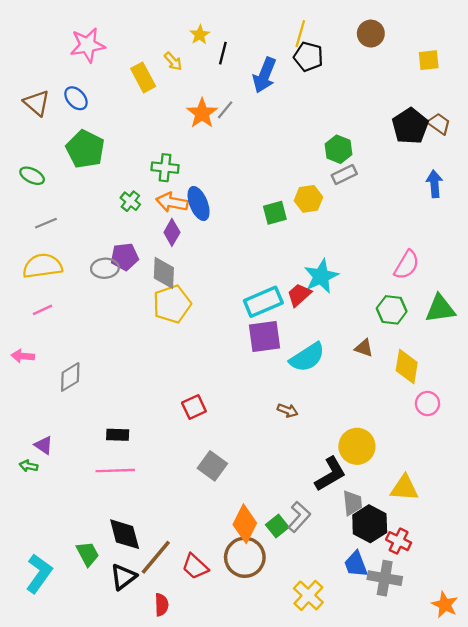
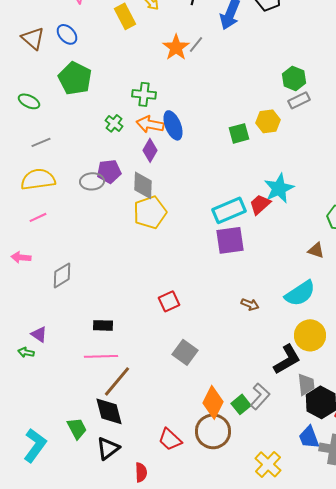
cyan semicircle: (307, 357) -> (300, 293), moved
brown line: (156, 557) -> (117, 381), moved

